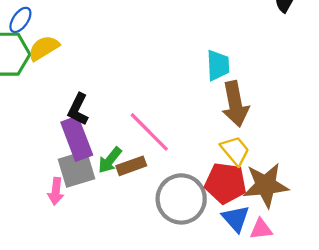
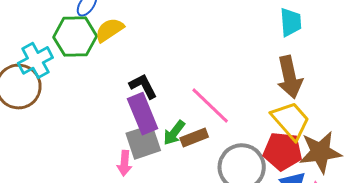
cyan trapezoid: (218, 65) -> (291, 22), moved
black L-shape: (78, 109) -> (143, 86), turned 128
yellow trapezoid: (235, 151) -> (291, 121), size x1.4

